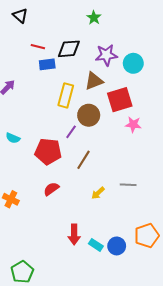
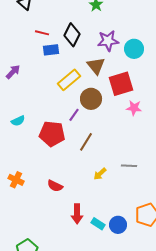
black diamond: (69, 49) -> (72, 35), turned -60
brown triangle: (94, 81) -> (96, 66), turned -48
yellow rectangle: (66, 95) -> (69, 80), turned 35
cyan semicircle: (13, 138) -> (18, 121), turned -48
red semicircle: (51, 189) -> (55, 186), moved, turned -119

